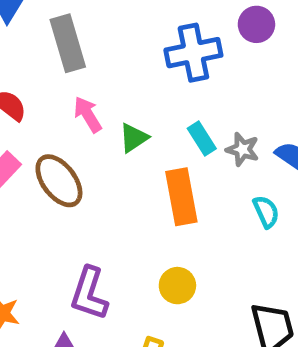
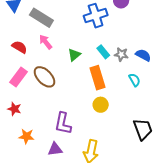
gray rectangle: (68, 43) -> (41, 18), turned -35
pink arrow: (88, 114) -> (46, 42), moved
yellow circle: (177, 286) -> (101, 105), moved

